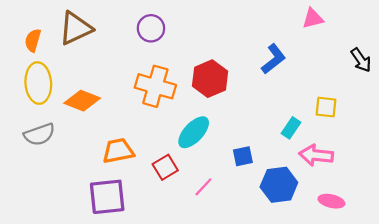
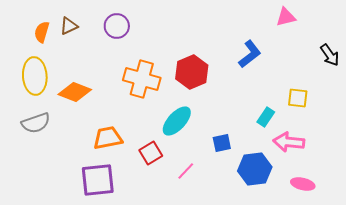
brown triangle: (75, 28) -> (69, 26), size x0.6
purple circle: (151, 28) -> (117, 26), moved
orange semicircle: (33, 40) -> (42, 32), moved

